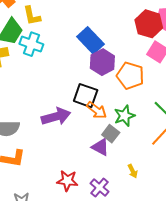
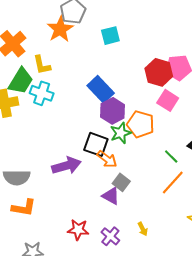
green star: (124, 116) -> (121, 133), moved
yellow arrow: (133, 171) -> (143, 229), moved

